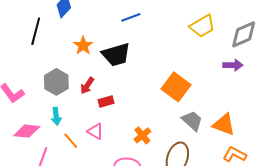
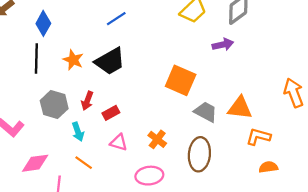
black line: (36, 31) -> (36, 59), moved
purple arrow: (233, 65) -> (223, 45), moved
cyan arrow: (56, 116) -> (78, 132), moved
pink triangle: (95, 131) -> (119, 142), moved

